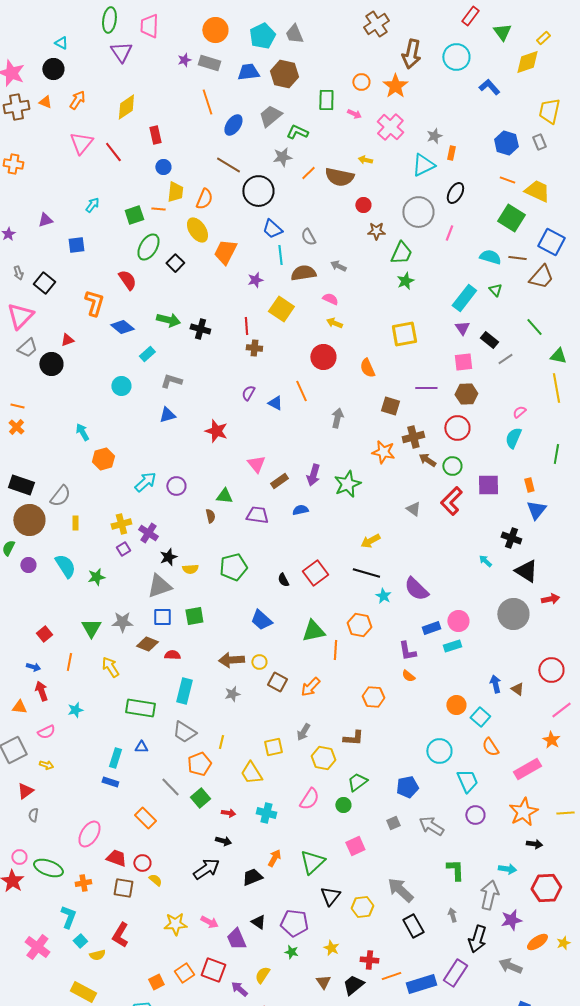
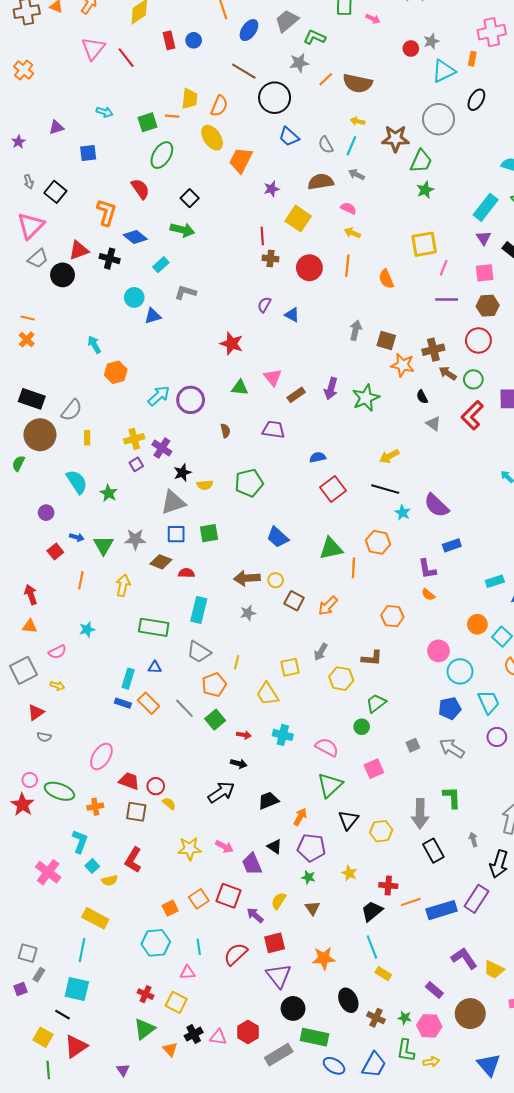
pink cross: (390, 127) -> (492, 32), moved, turned 36
gray star: (434, 136) -> (431, 41), moved
yellow arrow: (365, 160) -> (358, 121), moved
orange cross: (13, 164) -> (24, 70), turned 30
blue circle: (163, 167) -> (194, 40), moved
cyan arrow: (92, 205) -> (105, 112), turned 70
red circle: (363, 205) -> (411, 49), moved
brown star: (376, 231) -> (395, 139), size x1.5
pink line: (449, 233) -> (444, 268), moved
cyan line: (280, 255) -> (351, 146), moved, turned 30
black square: (175, 263) -> (190, 198), moved
black cross: (200, 329) -> (110, 259), moved
red triangle: (67, 340) -> (79, 250), size x1.5
red circle: (323, 357) -> (309, 268), moved
orange line: (301, 391) -> (347, 266), moved, turned 30
brown square: (390, 406) -> (386, 340), moved
blue triangle: (167, 415) -> (153, 316), moved
purple circle: (176, 486) -> (191, 400), size x1.4
green triangle: (224, 496) -> (240, 388), moved
blue semicircle: (300, 510) -> (318, 457), moved
purple circle: (28, 565) -> (46, 513), moved
green star: (96, 577) -> (109, 493), turned -30
black semicircle: (283, 580) -> (422, 397), moved
pink circle: (458, 621) -> (438, 651), moved
cyan rectangle: (452, 646) -> (495, 581), moved
blue arrow: (33, 667) -> (77, 537), moved
yellow arrow: (110, 667) -> (123, 585), turned 45
red arrow: (41, 691) -> (31, 595), moved
blue pentagon: (407, 787) -> (450, 708), moved
pink semicircle: (309, 799) -> (327, 747), moved, turned -95
gray semicircle: (33, 815) -> (44, 737), turned -88
orange rectangle: (145, 818) -> (149, 703), moved
orange arrow: (274, 858) -> (300, 817), moved
green L-shape: (455, 870) -> (452, 797), moved
gray arrow: (400, 890) -> (420, 814), turned -132
brown triangle: (323, 982) -> (312, 908), moved

